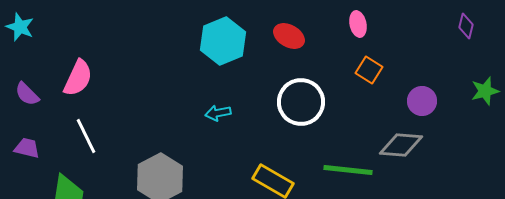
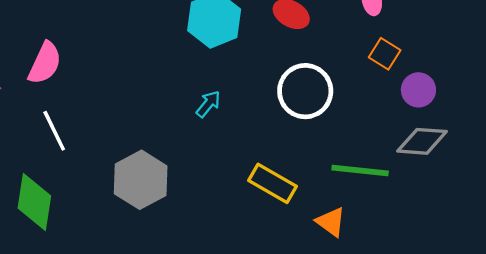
purple circle: (422, 101) -> (418, 90), moved
cyan arrow: (218, 113) -> (208, 104), turned 140

